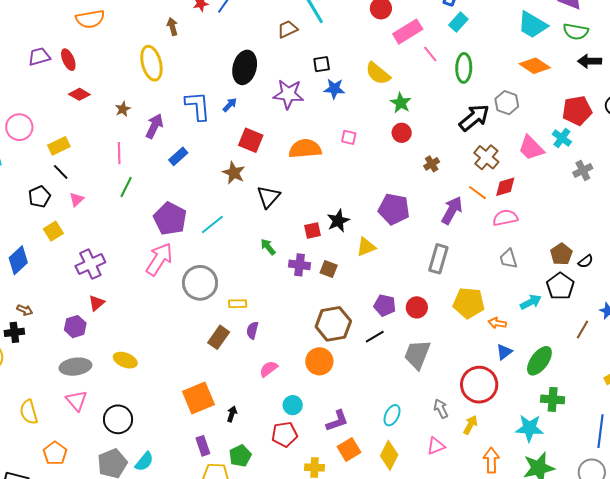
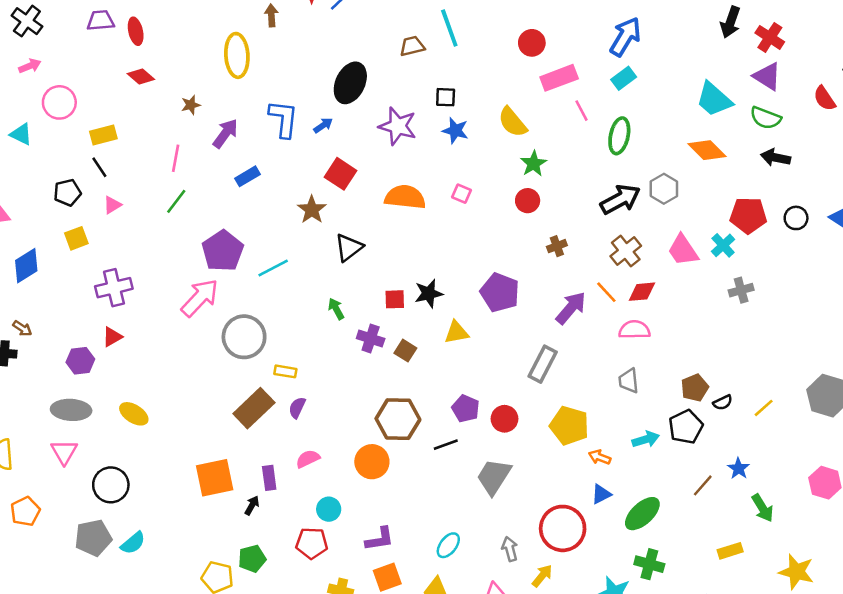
brown rectangle: (219, 337) -> (254, 408), size x1.4
purple rectangle: (203, 446) -> (269, 478), moved

